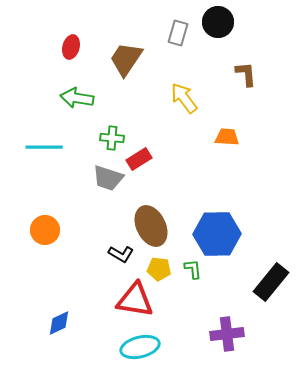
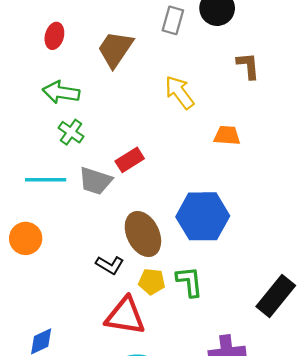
green cross: (112, 138) -> (71, 132), moved, turned 30
cyan line: (44, 147) -> (46, 180), moved
blue hexagon: (217, 234) -> (203, 216), moved
green L-shape: (193, 269) -> (189, 282), size x1.4

